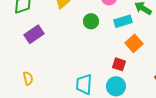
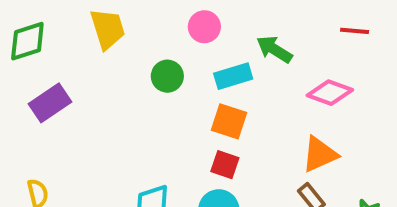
orange square: (134, 43) -> (229, 121), moved, turned -30

